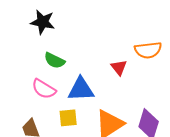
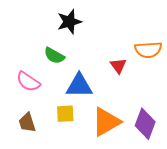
black star: (43, 22) -> (69, 22), moved, turned -30
pink semicircle: (44, 89) -> (28, 82), moved

